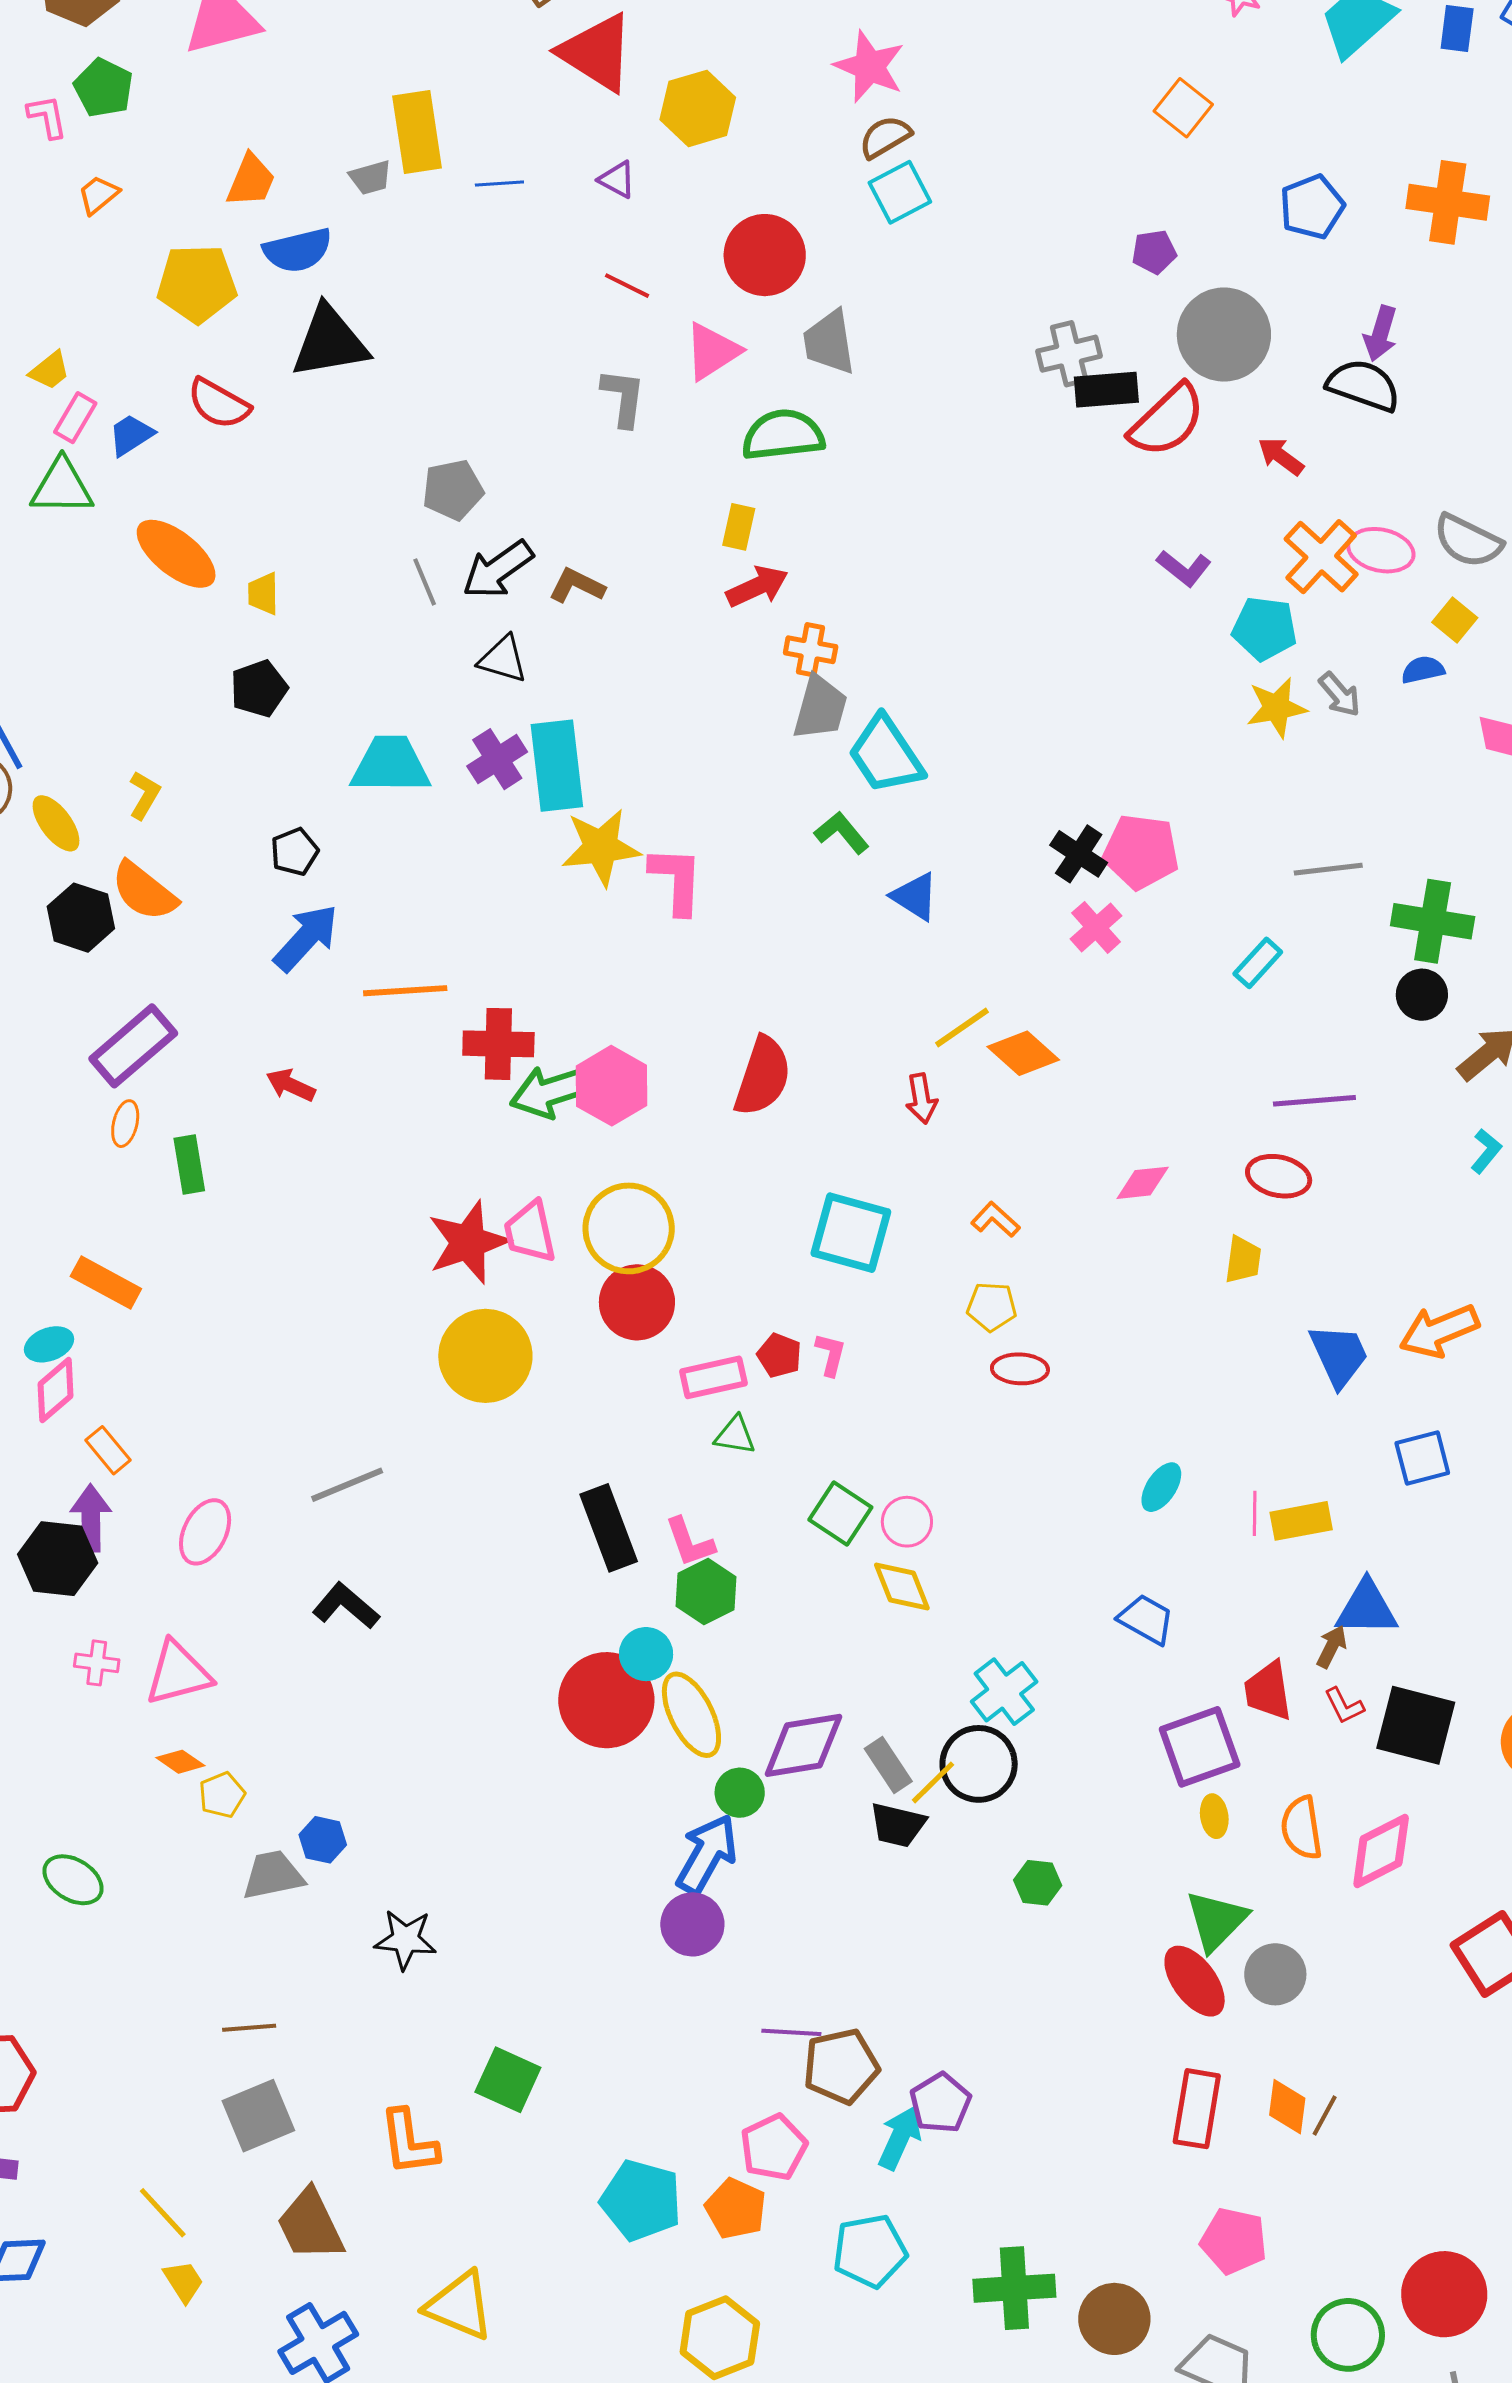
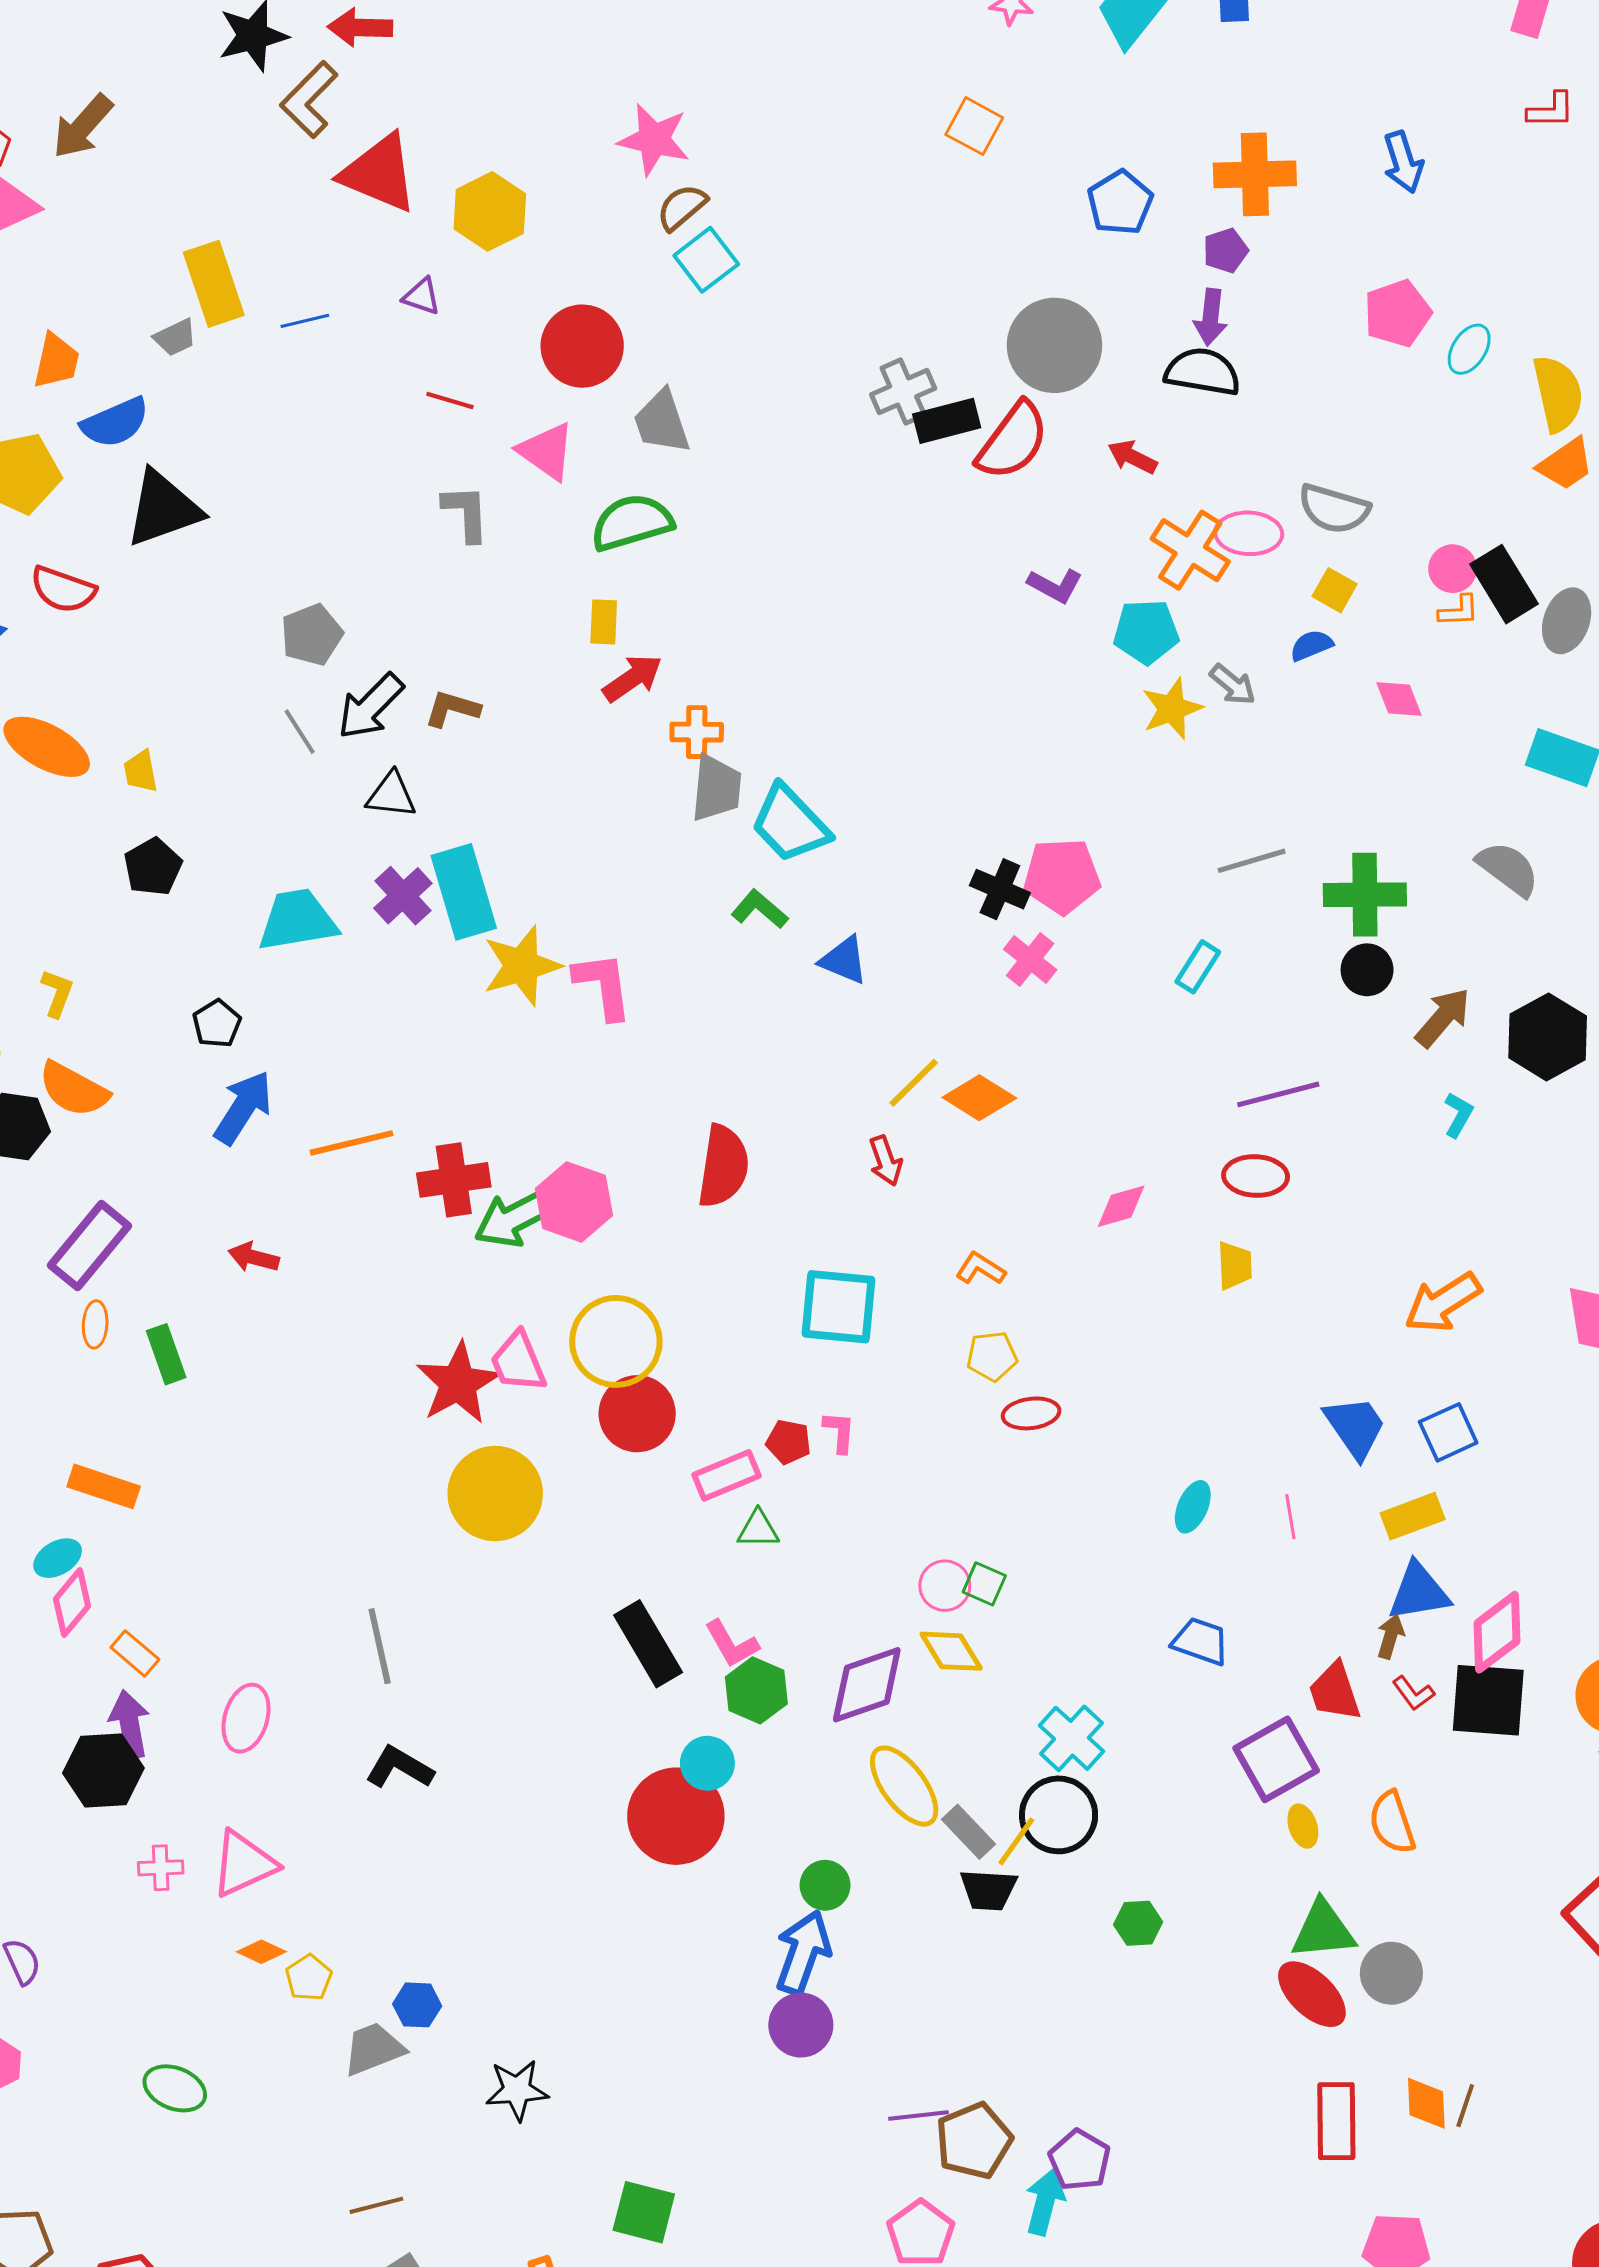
purple pentagon: (1154, 252) -> (1225, 251), moved
pink triangle: (712, 351) -> (546, 451), turned -42
blue trapezoid: (1339, 1355) -> (1355, 1427), moved
gray line: (347, 1485) -> (380, 1646), turned -70
green square: (840, 1514) -> (984, 1584), moved, size x0.7
yellow rectangle: (1301, 1521) -> (1413, 1516), moved
yellow ellipse: (691, 1715) -> (904, 1786), moved
purple diamond: (803, 1745) -> (867, 1685), moved
pink diamond: (1381, 1851) -> (1497, 1632), moved
green triangle: (1216, 1921) -> (1323, 1930), turned 50

